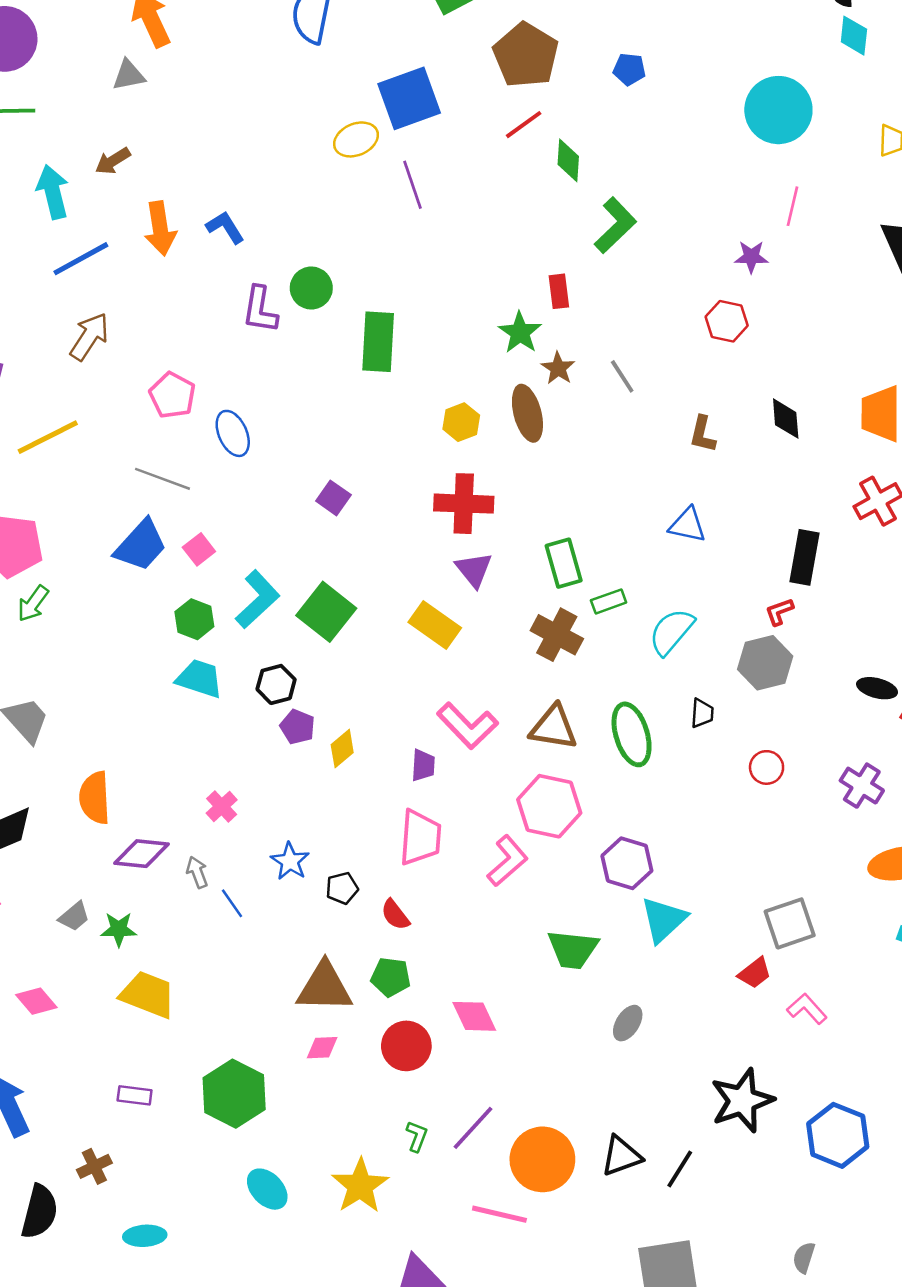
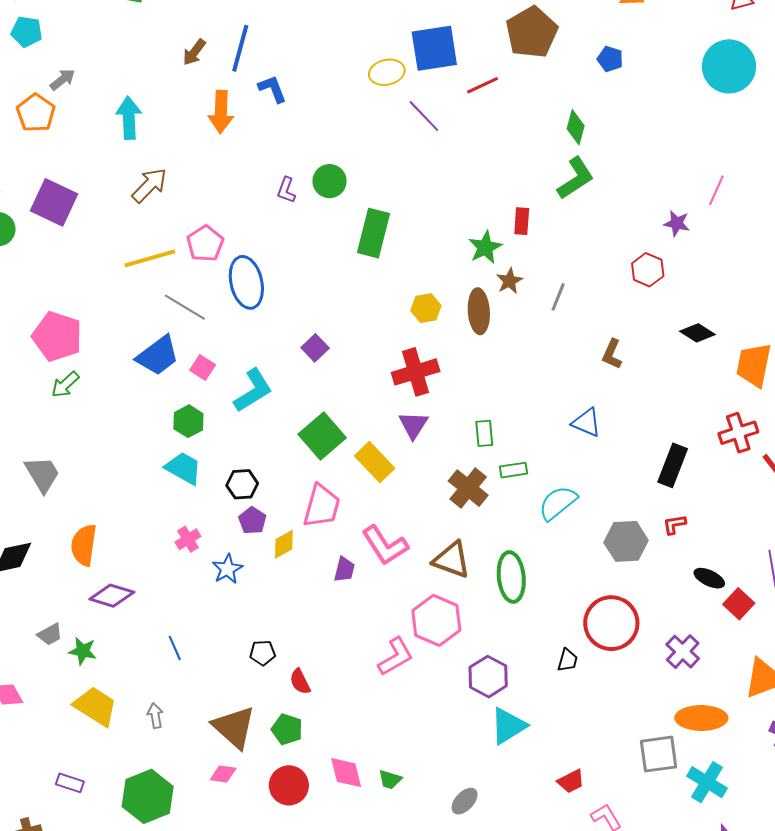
cyan circle: (778, 110) -> (729, 66), moved
red line: (524, 125) -> (483, 85), moved
green diamond: (568, 160) -> (576, 127), moved
brown arrow: (113, 161) -> (194, 52), turned -32
purple line: (412, 185) -> (424, 116), turned -36
cyan arrow: (53, 192) -> (129, 118), moved
blue L-shape: (225, 227) -> (272, 89), moved
blue line: (81, 259) -> (240, 48), moved, turned -57
purple L-shape: (260, 310) -> (286, 190), size x0.7
gray line: (622, 376) -> (558, 297), turned 44
black diamond: (786, 419) -> (697, 333), moved, turned -64
blue ellipse: (233, 433) -> (246, 282), size x1.4
yellow line: (48, 437) -> (150, 258), moved
red cross: (464, 504) -> (416, 372), turned -30
pink square: (199, 549) -> (203, 367), turned -30
green rectangle: (564, 563) -> (484, 433), size x0.7
cyan L-shape: (258, 599) -> (253, 391), moved
green square: (326, 612) -> (322, 436), moved
red L-shape: (779, 612) -> (674, 524), moved
black trapezoid: (702, 713) -> (568, 660), moved
red circle: (767, 767) -> (611, 623), size x2.0
pink cross: (222, 807) -> (188, 539), moved
pink trapezoid: (420, 837) -> (322, 506), moved
blue star: (290, 861) -> (227, 569), moved
gray arrow: (197, 872) -> (155, 716), moved
gray square: (790, 923) -> (659, 754), moved
green trapezoid: (573, 949) -> (390, 779), moved, size x0.6
brown triangle: (325, 987) -> (234, 727), turned 30

